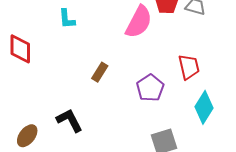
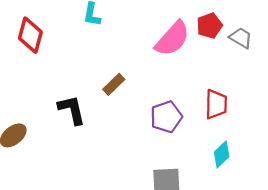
cyan diamond: (204, 107) -> (222, 154), size x0.7
black L-shape: (70, 120) -> (72, 110), moved

